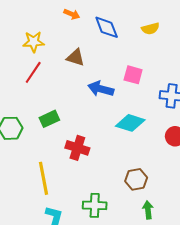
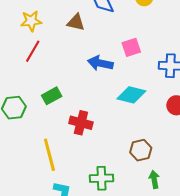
brown triangle: (76, 57) -> (76, 22), moved
pink square: (133, 75) -> (131, 47), turned -30

